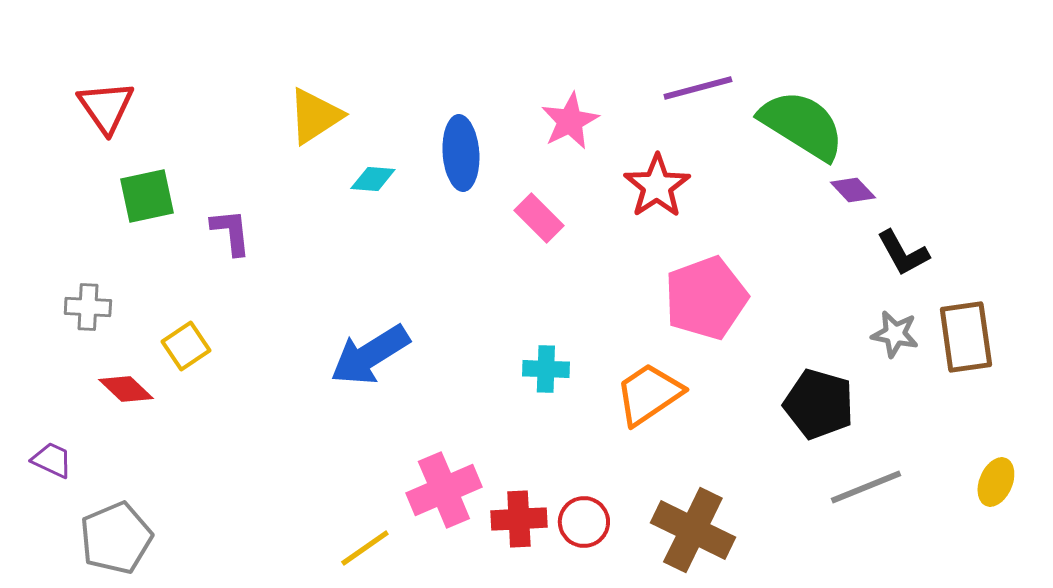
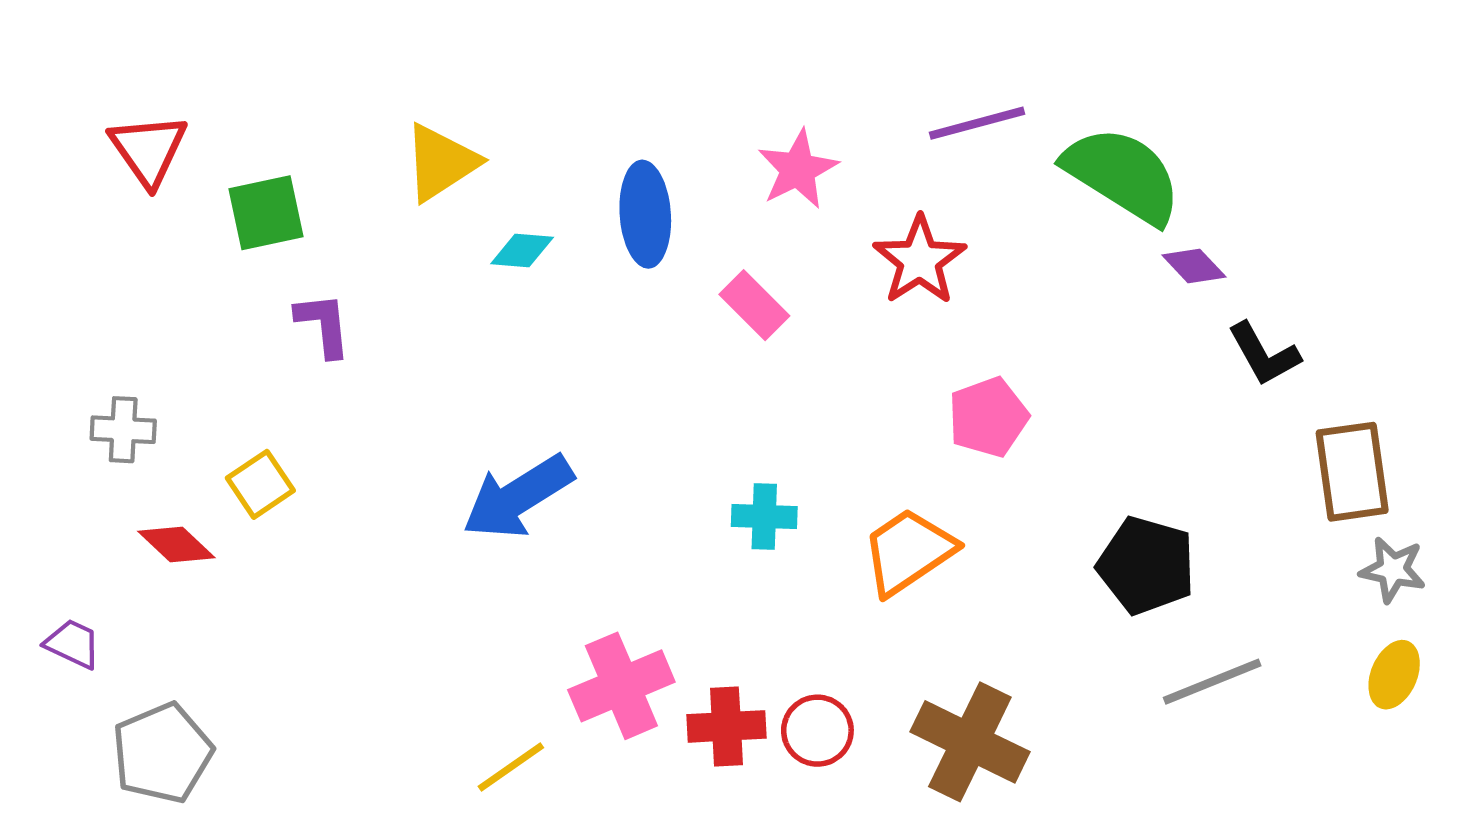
green square: (147, 196) -> (266, 213), moved
pink pentagon: (706, 298) -> (988, 417), size x0.7
gray star: (895, 334) -> (1393, 570), moved

